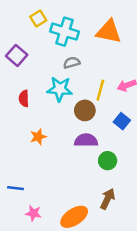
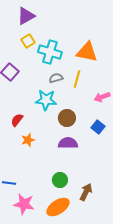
yellow line: (100, 90) -> (77, 79), moved
red semicircle: (24, 99) -> (17, 120), moved, turned 40
green circle: (108, 161) -> (60, 180), moved
pink star: (33, 213) -> (24, 204), size x1.5

